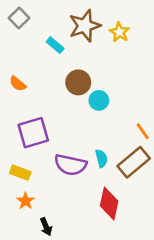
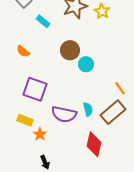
cyan rectangle: (55, 45) -> (43, 21), moved
purple square: (33, 133) -> (35, 89), turned 35
orange star: (25, 201) -> (40, 134), moved

